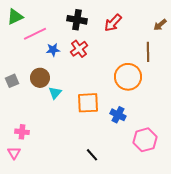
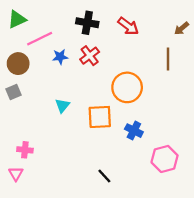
red arrow: (113, 23) -> (128, 26), turned -96
orange circle: (128, 77) -> (127, 87), moved
brown circle: (40, 78) -> (18, 64), moved

